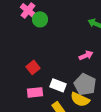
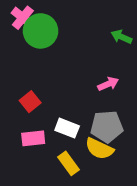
green circle: (40, 19) -> (41, 31), size x1.5
gray pentagon: (85, 84) -> (107, 127), turned -30

